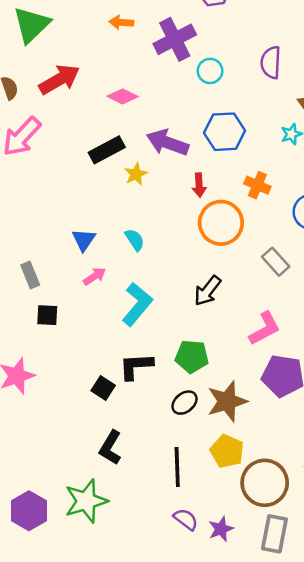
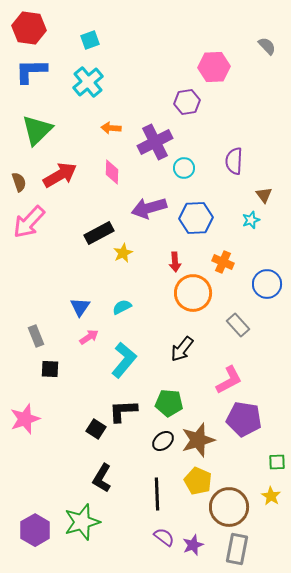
pink diamond: (123, 96) -> (112, 172), moved, turned 65
purple arrow: (167, 143) -> (149, 208), moved, turned -36
cyan semicircle: (135, 240) -> (122, 307), turned -84

